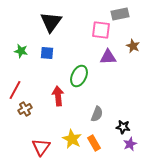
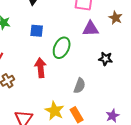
blue square: (47, 53) -> (37, 31), moved
black star: (123, 127) -> (106, 59), moved

